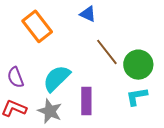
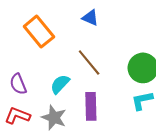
brown line: (107, 52) -> (89, 62), moved
cyan semicircle: (57, 78) -> (60, 84), size x0.7

